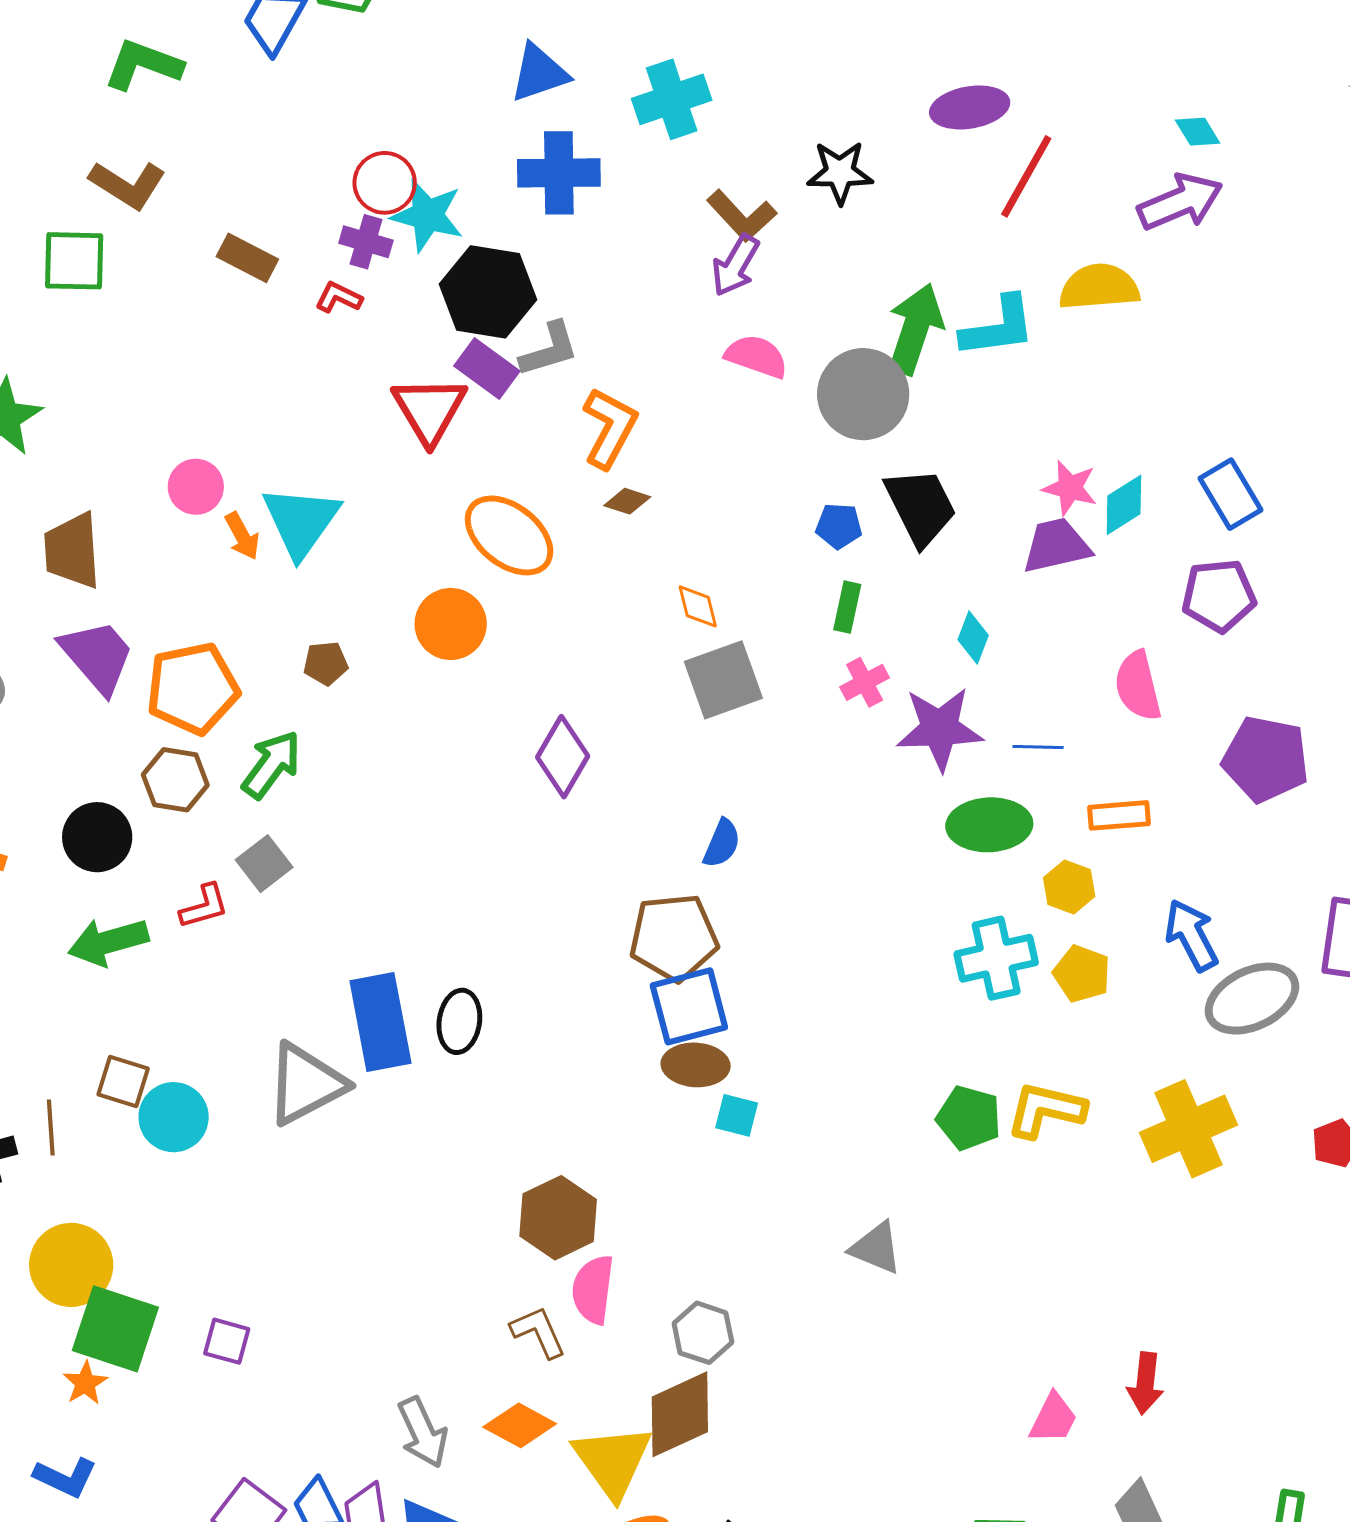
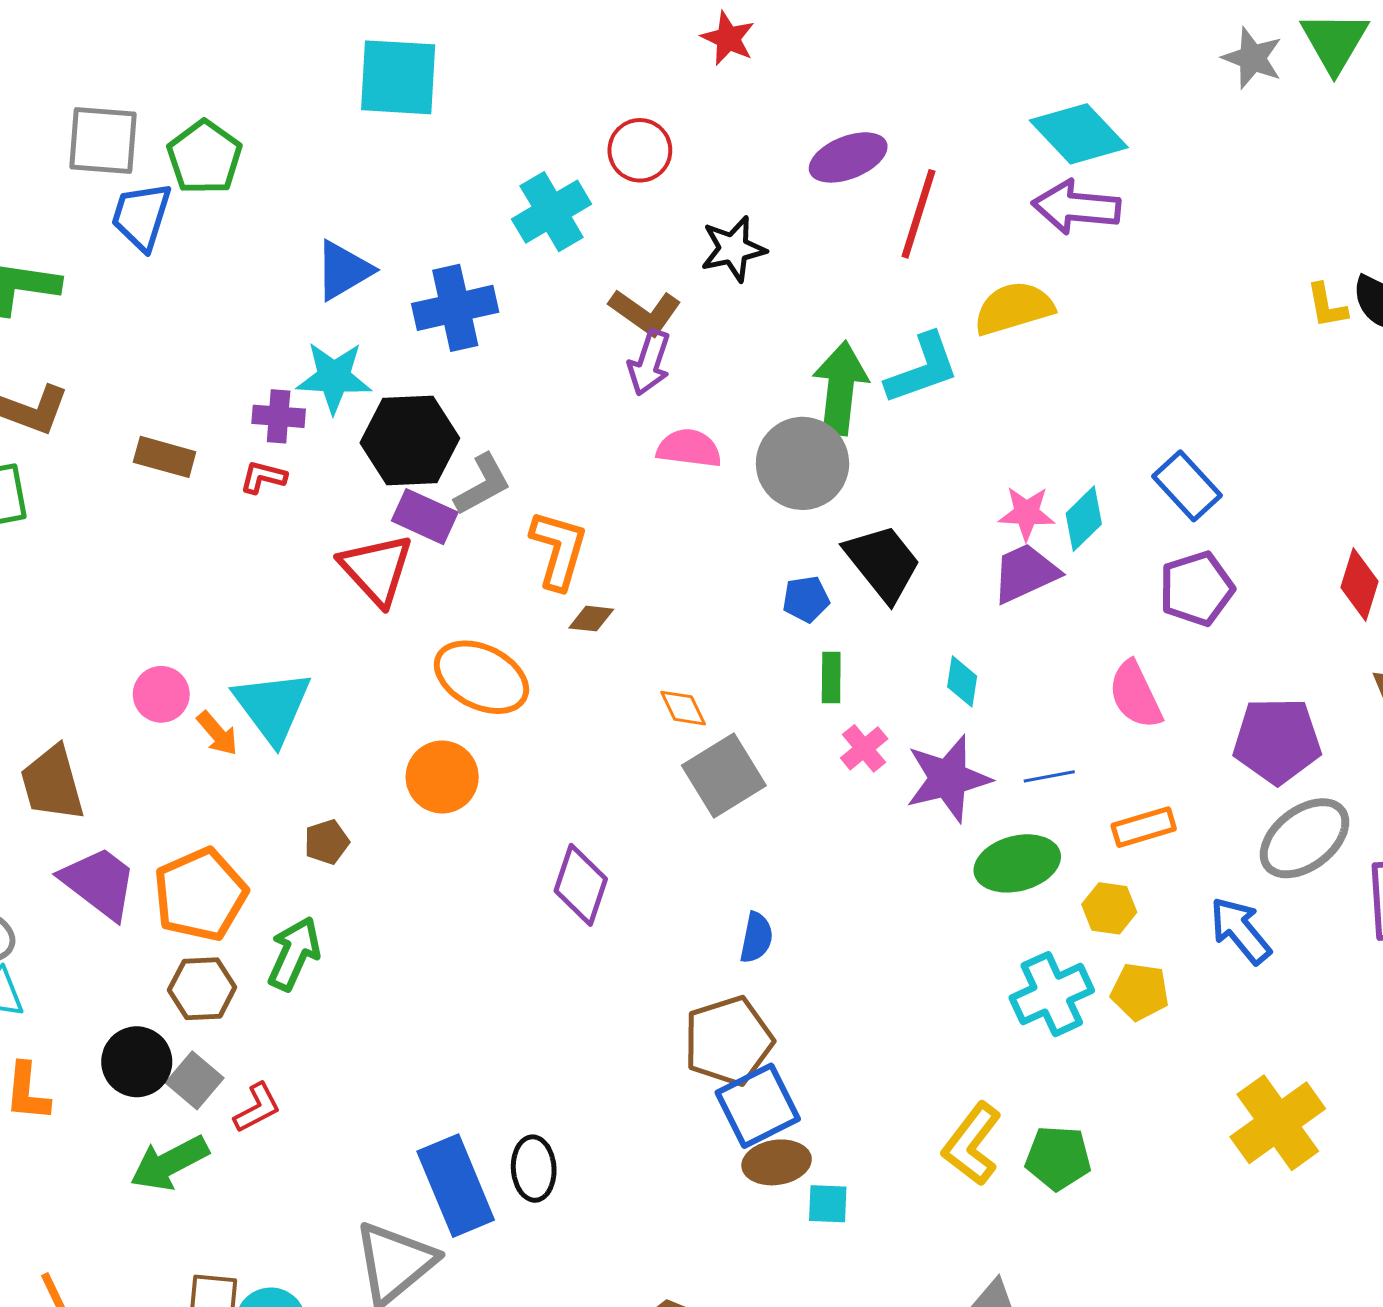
blue triangle: (539, 73) -> (343, 270), moved
cyan diamond: (1198, 132) -> (1079, 134), size x2.0
red circle: (385, 183) -> (640, 150), moved
purple arrow: (1180, 202) -> (1076, 207), turned -140
gray square: (264, 864) -> (195, 1080), moved
gray ellipse: (1252, 999) -> (1305, 838), moved
yellow L-shape: (1046, 1110) -> (972, 1144), moved, turned -54

